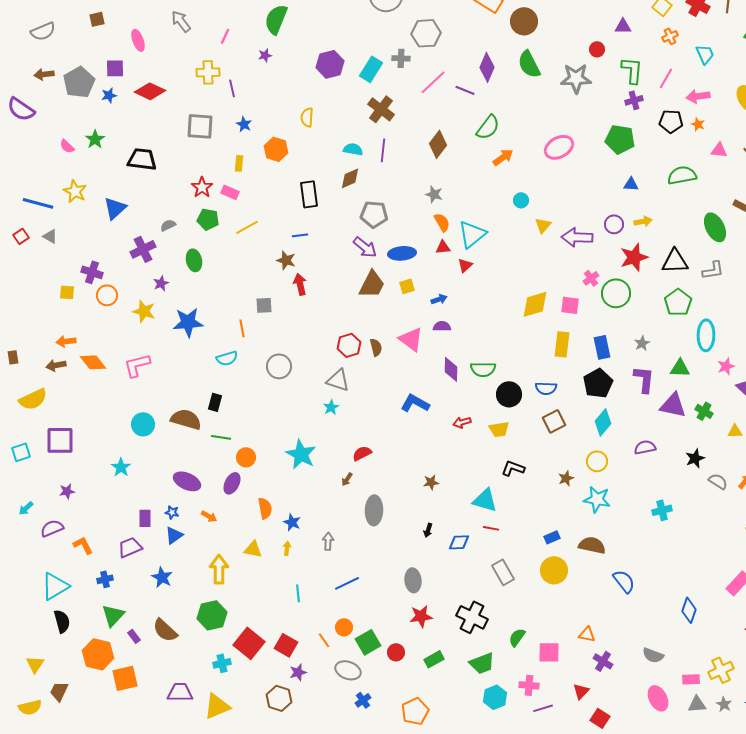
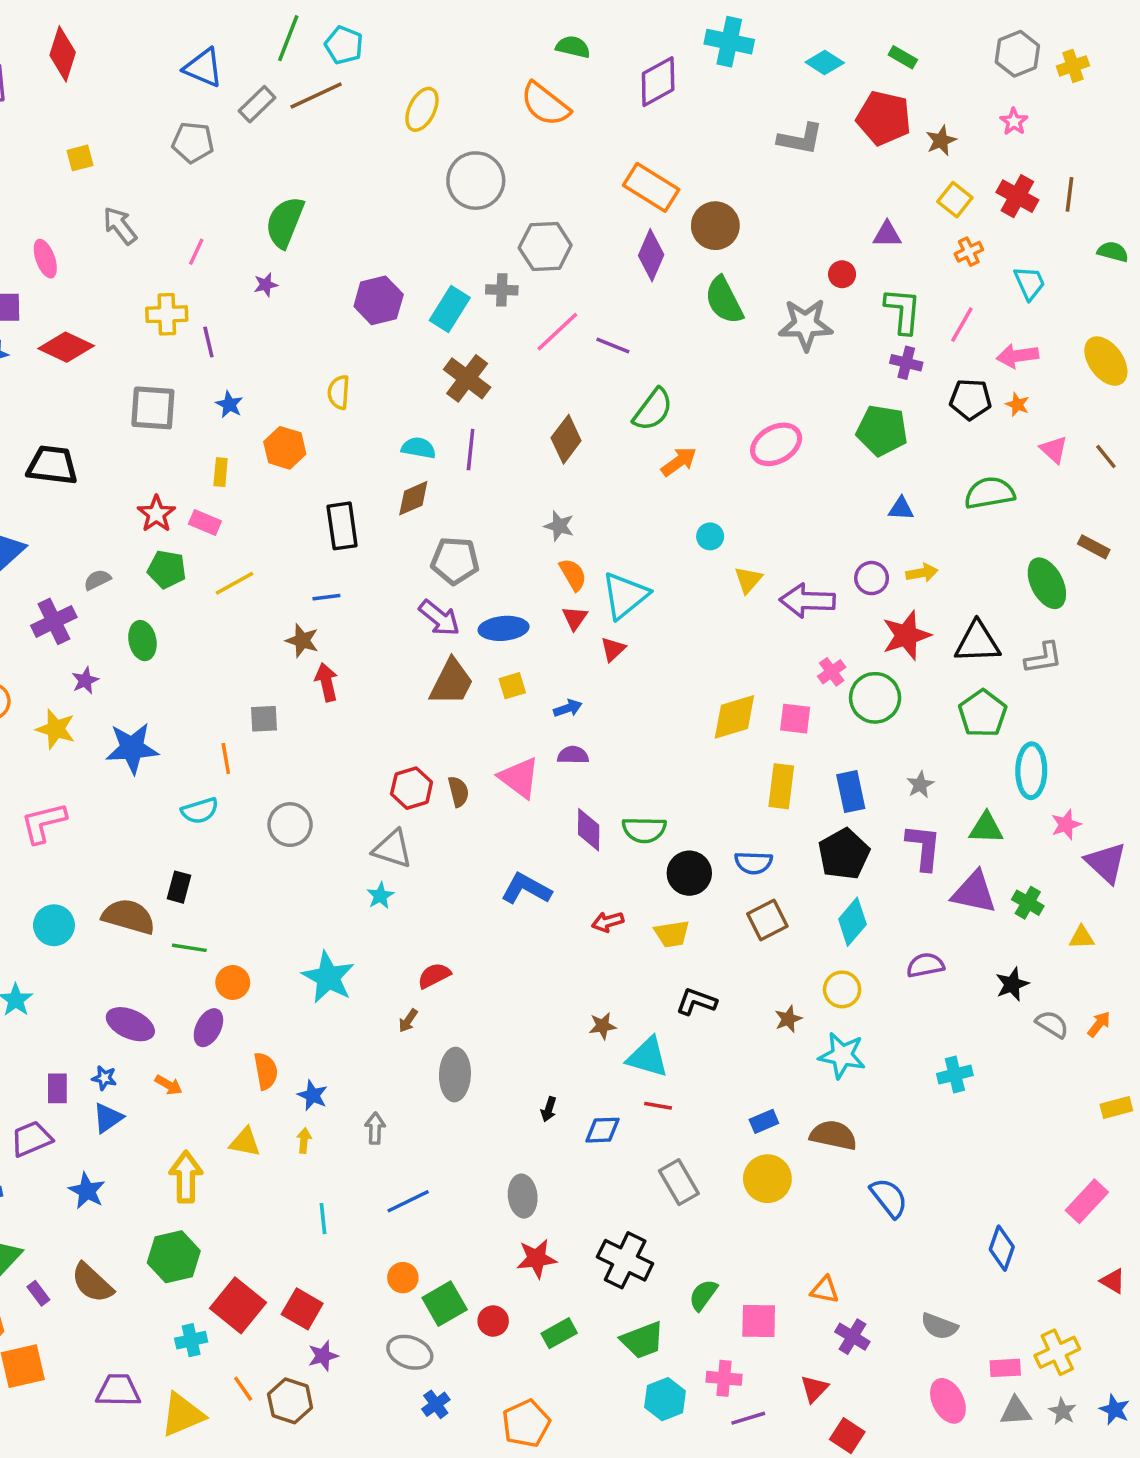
purple diamond: (487, 67) -> (651, 255), moved
purple cross: (634, 100) -> (906, 363), turned 30
pink triangle: (719, 150) -> (1054, 450), turned 36
red triangle: (443, 247) -> (575, 618), turned -49
brown star: (431, 482) -> (602, 1026), moved
orange line: (324, 640) -> (243, 1389), moved

